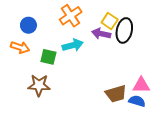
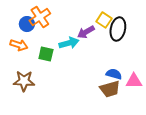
orange cross: (71, 16) -> (40, 17), moved
purple arrow: (101, 34) -> (86, 32), moved, turned -42
brown star: (39, 85) -> (24, 81), moved
blue semicircle: (137, 101) -> (114, 74), moved

